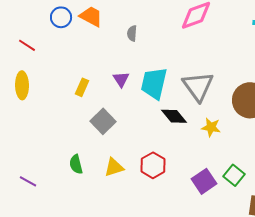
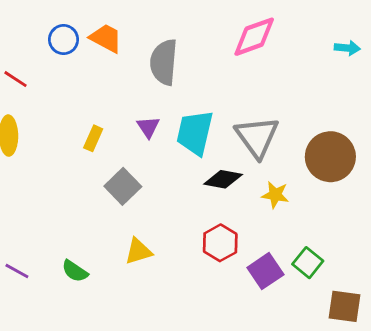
gray semicircle: (132, 33) -> (164, 62), size x2.0
black diamond: (174, 116) -> (223, 179), turned -40
green semicircle: (76, 164) -> (75, 271), moved, turned -42
red hexagon: (153, 165) -> (220, 243), moved

